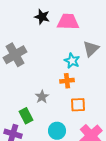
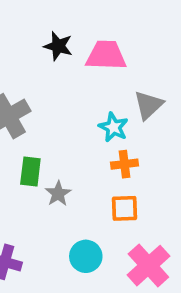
orange cross: (67, 81) -> (125, 164), moved
green rectangle: (26, 116) -> (30, 171), moved, turned 35

